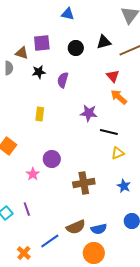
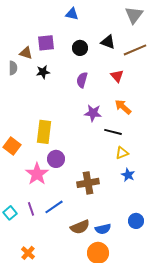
black triangle: (104, 42) -> (108, 42), turned 35
purple semicircle: (63, 80) -> (82, 80), moved
orange arrow: (119, 97) -> (123, 107), moved
yellow rectangle: (40, 114) -> (44, 132), moved, size x1.6
pink star: (33, 174) -> (37, 174), size x1.6
blue star: (124, 186) -> (128, 175), moved
blue line: (50, 241) -> (54, 207), moved

